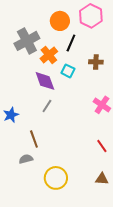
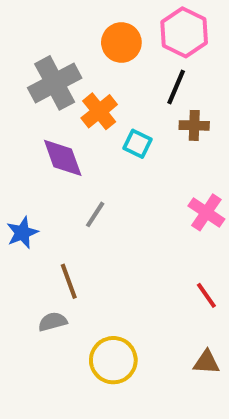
black line: (71, 43) -> (176, 87), moved
purple diamond: (45, 81) -> (63, 158), moved

